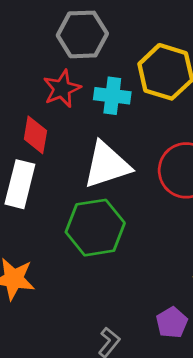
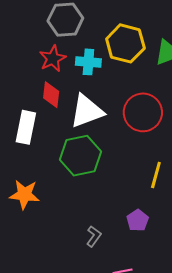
red diamond: (35, 135) -> (51, 95), moved

